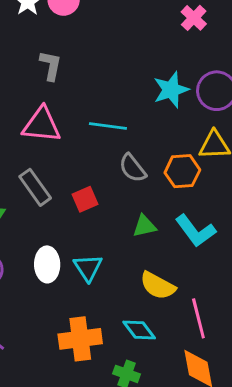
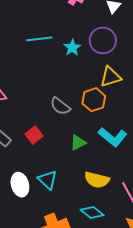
cyan star: (171, 90) -> (72, 48), size x0.7
cyan line: (108, 126) -> (39, 39), moved

